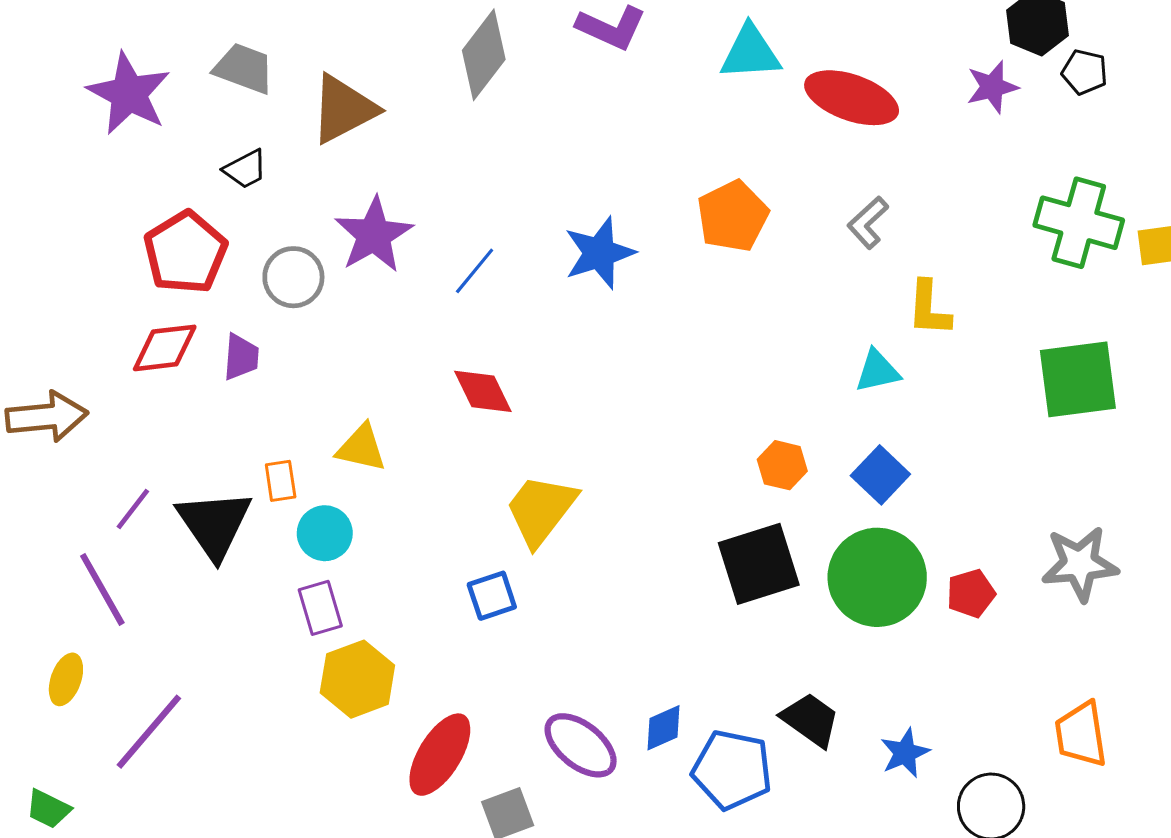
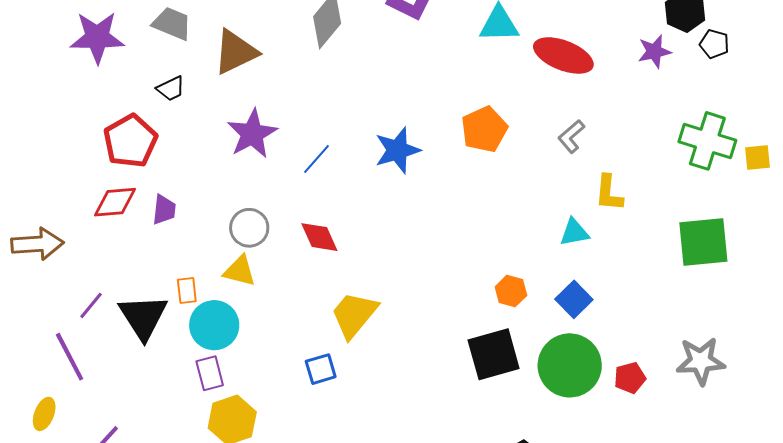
purple star: (129, 94) -> (97, 37), turned -30
gray circle: (293, 277) -> (249, 228), moved
cyan circle: (325, 533) -> (214, 325), size x1.4

